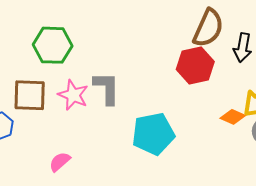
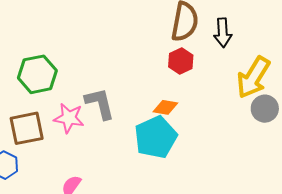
red hexagon: (195, 66) -> (181, 61), size x0.7
orange diamond: (233, 117) -> (165, 107), moved

